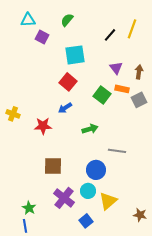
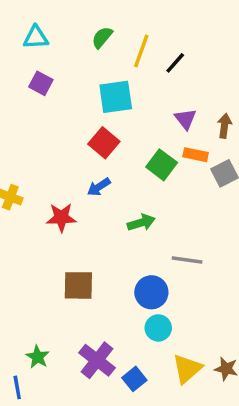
yellow line: (132, 29) -> (141, 51), moved
purple square: (42, 37) -> (41, 83), moved
cyan circle: (88, 191) -> (158, 328), moved
purple cross: (64, 198) -> (97, 360), moved
yellow triangle: (108, 201) -> (187, 369), moved
blue line: (25, 226) -> (17, 387), moved

